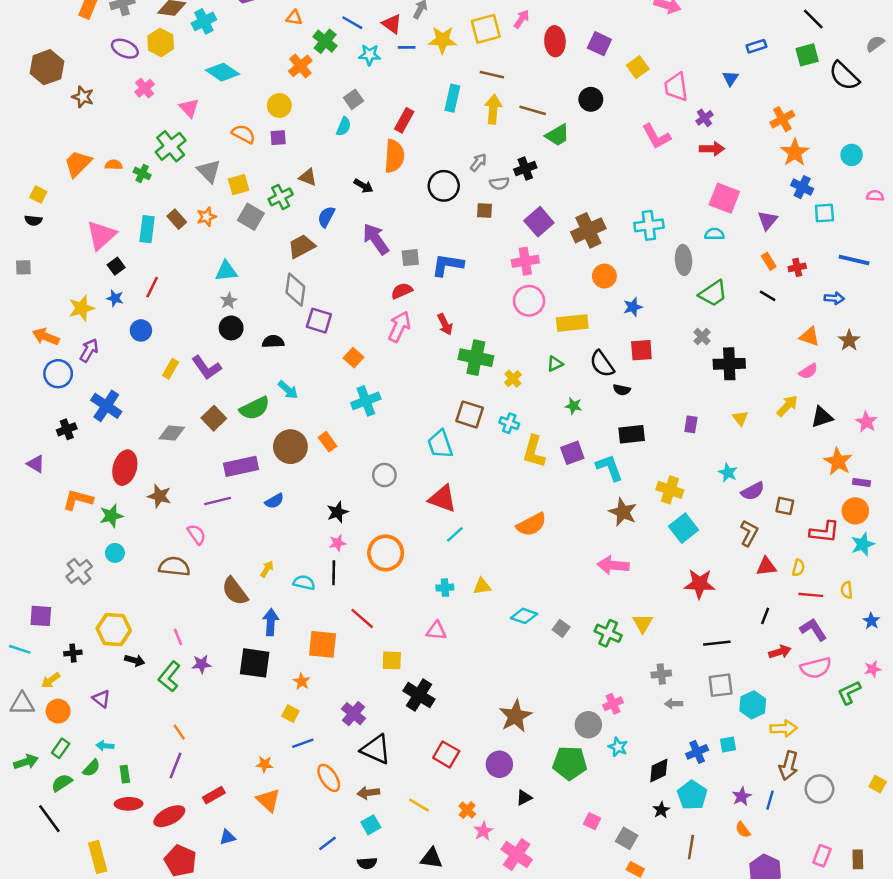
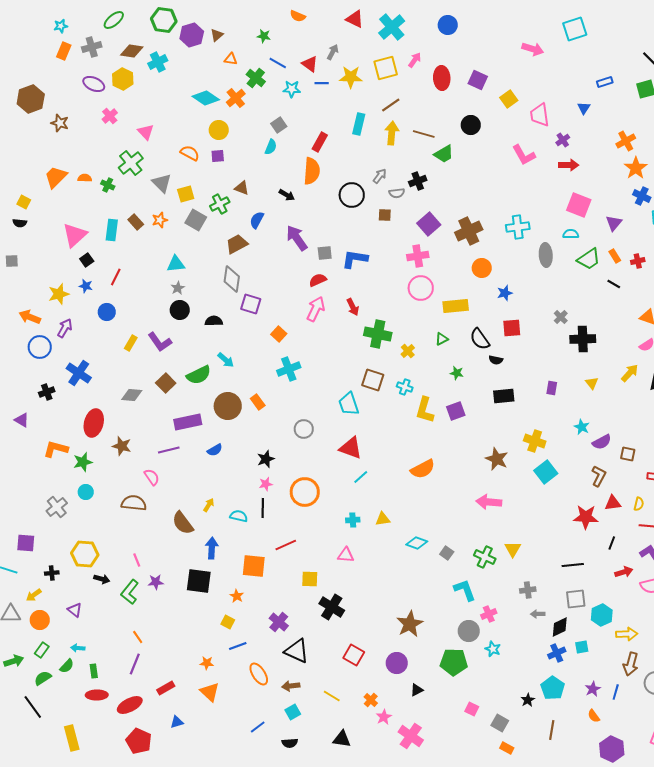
cyan diamond: (222, 72) -> (206, 98), moved
brown line: (492, 75) -> (391, 105), turned -48
green trapezoid: (713, 293) -> (589, 259), moved
cyan L-shape: (609, 468) -> (465, 590), moved
red star: (700, 584) -> (586, 517), moved
red line: (362, 618) -> (286, 545), turned -65
black diamond: (659, 770) -> (560, 627), moved

